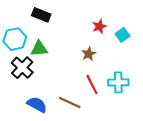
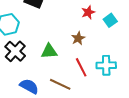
green triangle: (39, 49) -> (49, 51), moved

